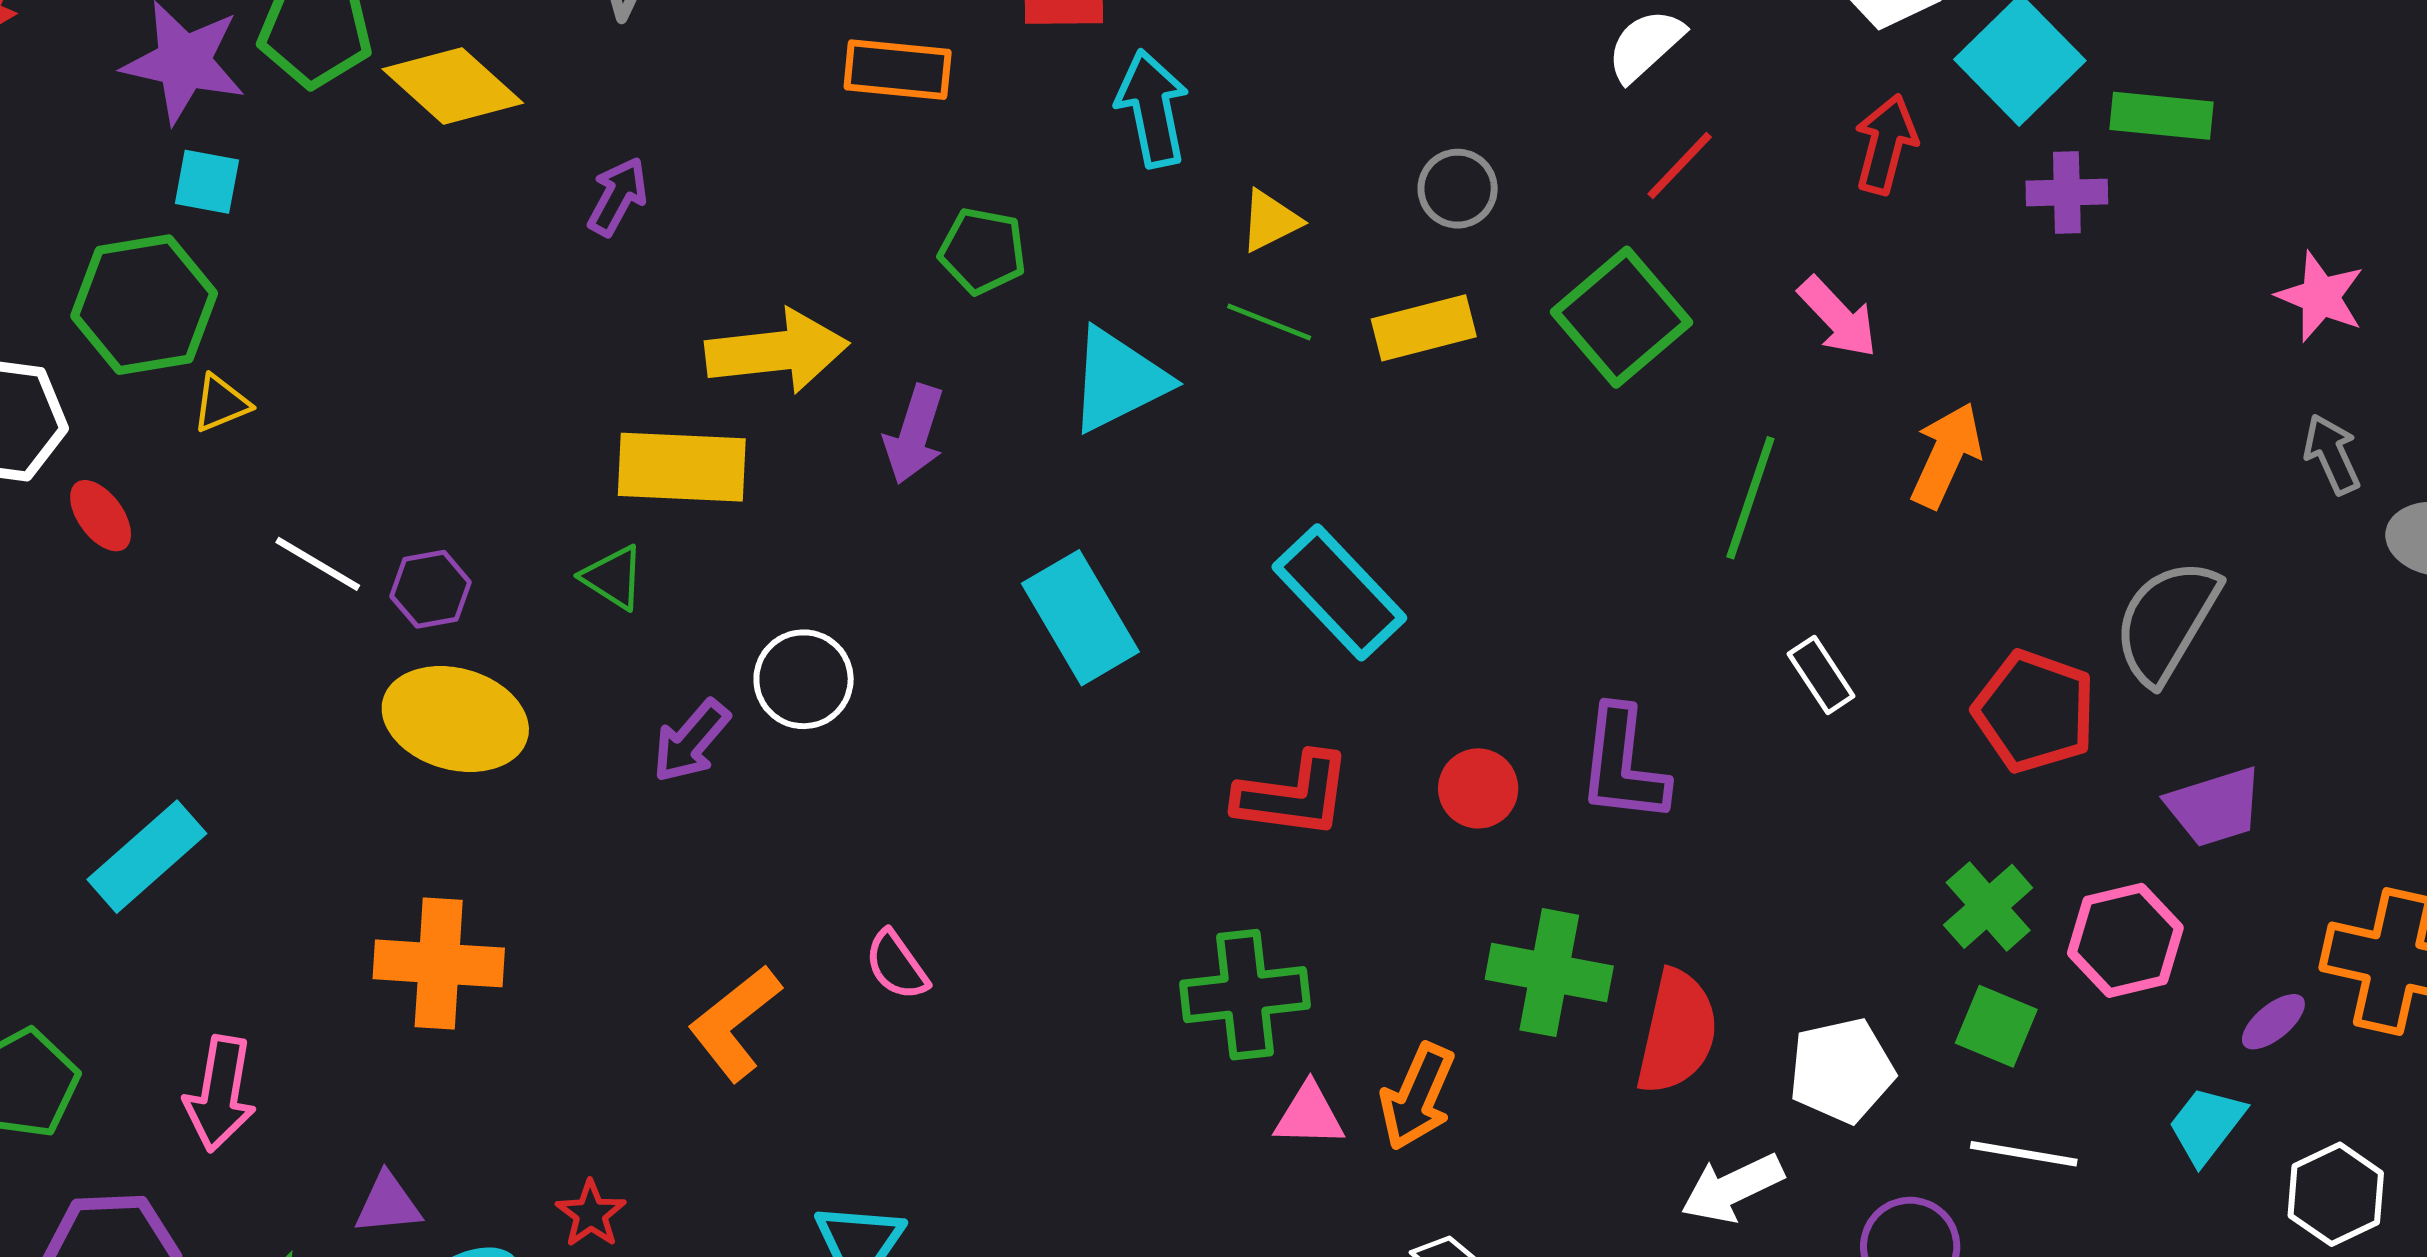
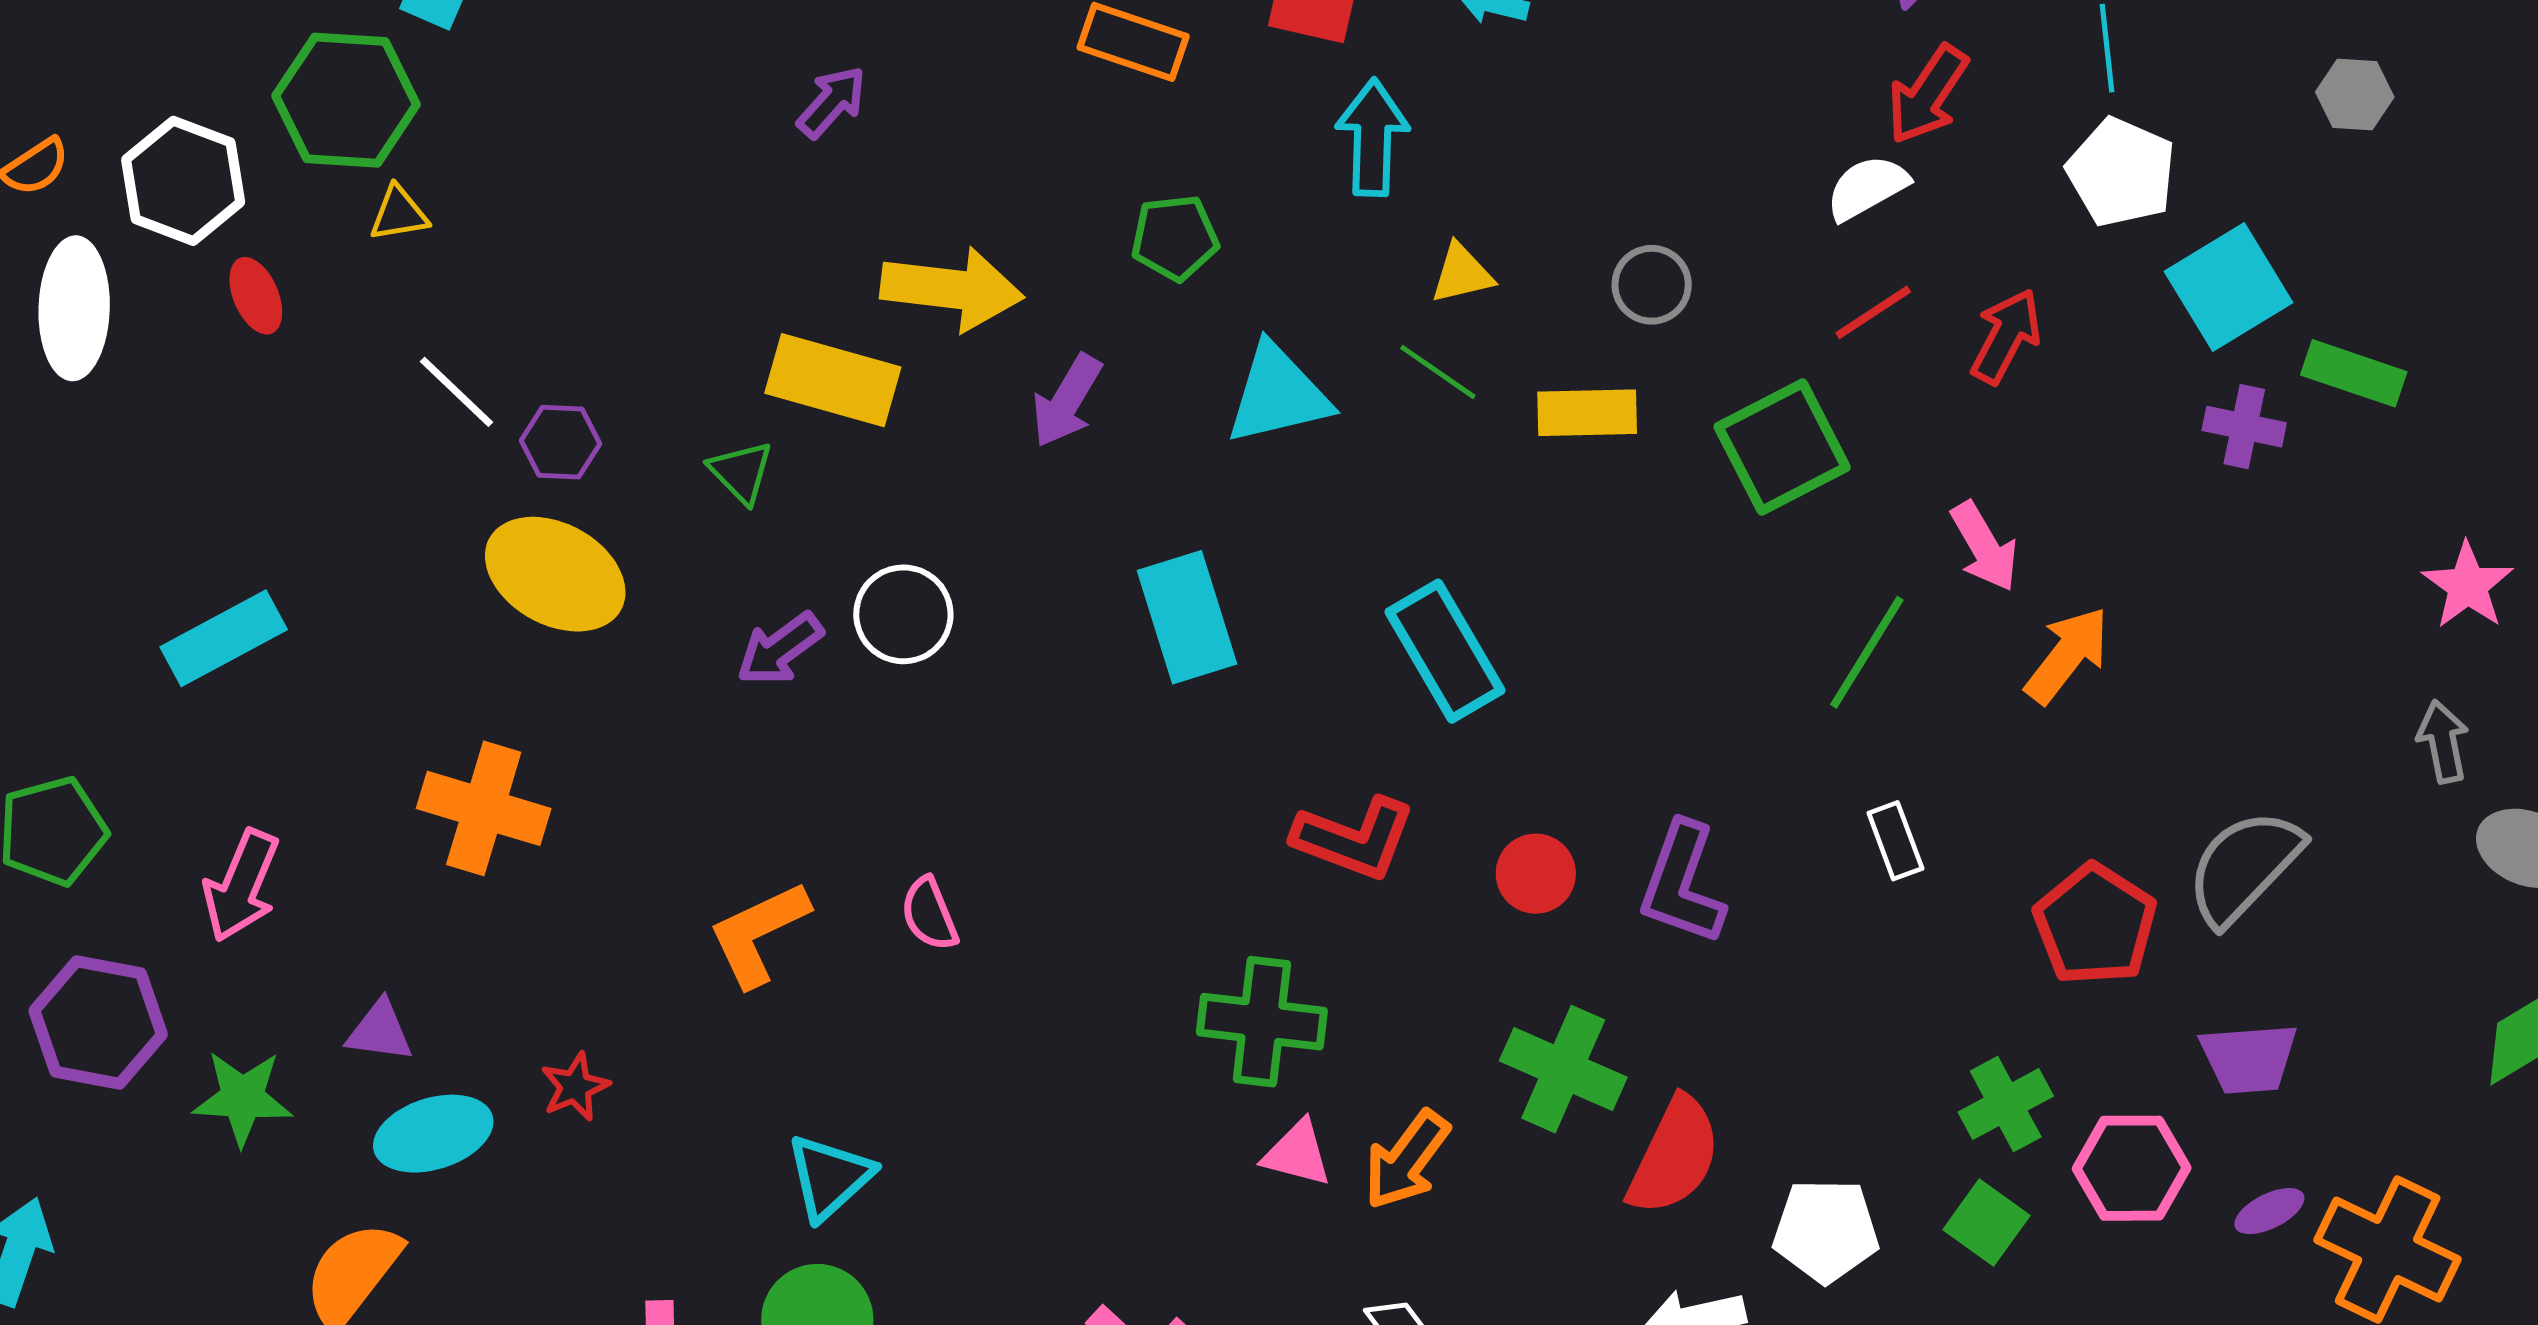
red arrow: (1886, 144) -> (2006, 336), moved
green pentagon: (982, 251) -> (1175, 238), turned -30
pink arrow: (1838, 317) -> (1984, 547), moved
purple ellipse: (2273, 1022) -> (2269, 1211), moved

